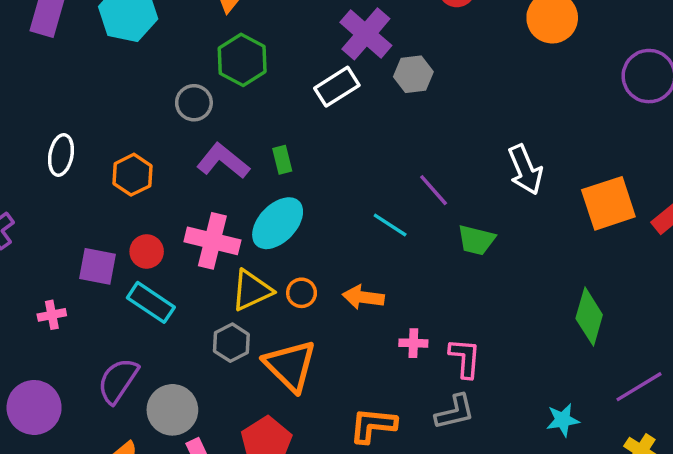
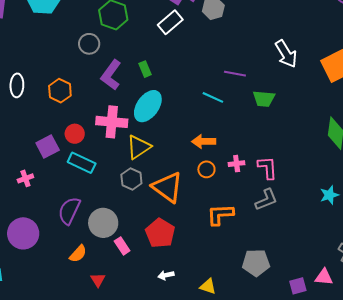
purple L-shape: (223, 161) -> (111, 75), turned -84
purple line: (434, 190) -> (235, 74), turned -30
purple square: (97, 266) -> (48, 147), turned -30
orange circle: (302, 293) -> (206, 169), moved

